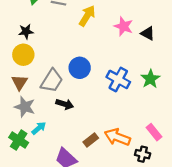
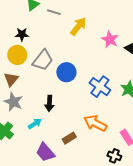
gray trapezoid: (52, 81) -> (43, 60), moved
black arrow: (65, 104) -> (49, 103), turned 70
cyan arrow: (39, 128) -> (35, 124), moved
orange arrow: (117, 137) -> (95, 123), moved

